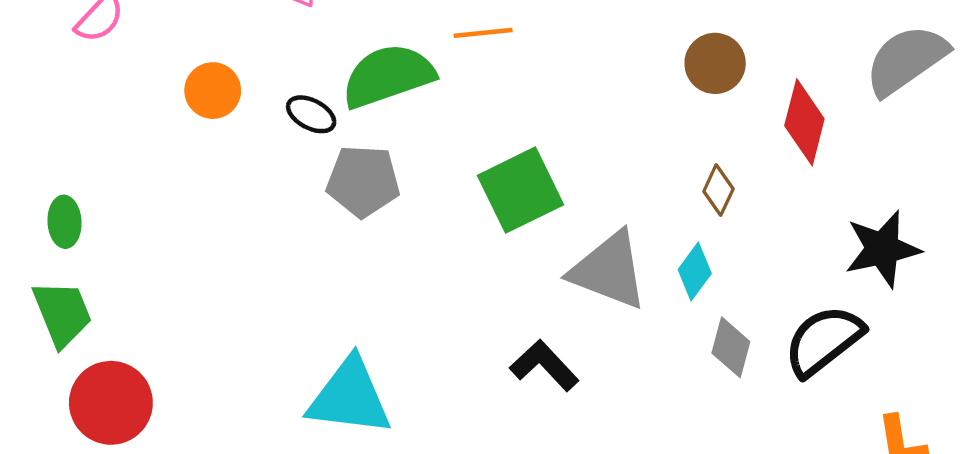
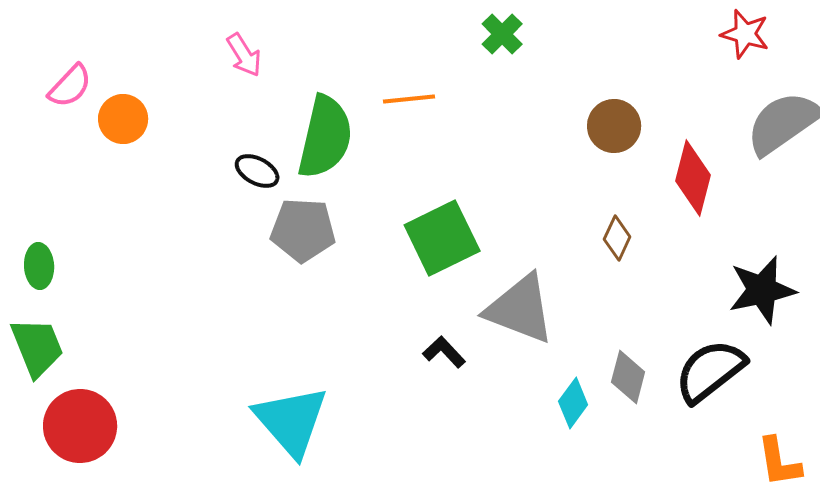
green semicircle: (388, 76) -> (325, 137), turned 122
orange circle: (213, 91) -> (123, 119), moved
cyan diamond: (695, 272) -> (573, 403), moved
black L-shape: (544, 365) -> (444, 352), moved, size x0.7
cyan triangle: (350, 397) -> (291, 421), turned 42

